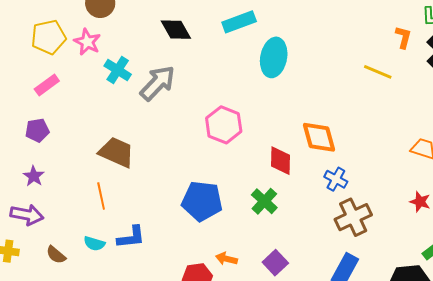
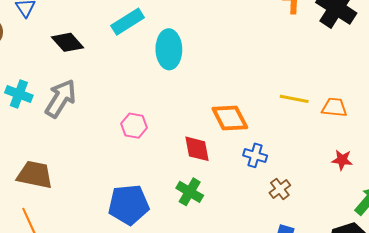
yellow line: (378, 72) -> (294, 99), moved
pink hexagon: (224, 125) -> (134, 126), size x0.7
brown cross: (353, 217) -> (280, 189), size x0.6

